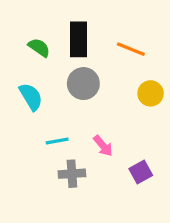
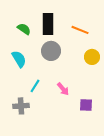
cyan line: (57, 141) -> (35, 86), turned -48
purple square: (141, 172) -> (86, 105), turned 32
gray cross: (72, 174) -> (21, 106), moved

